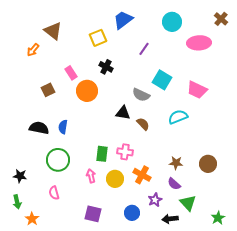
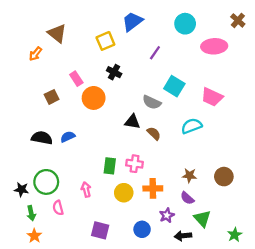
blue semicircle: (63, 127) -> (68, 137), turned 56
green circle: (58, 160) -> (46, 182), moved
orange cross: (142, 175) -> (153, 188), turned -30
pink arrow: (91, 176) -> (86, 189), moved
green arrow: (17, 202) -> (31, 213), moved

